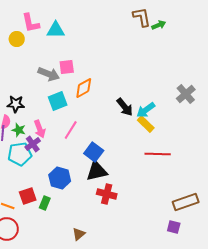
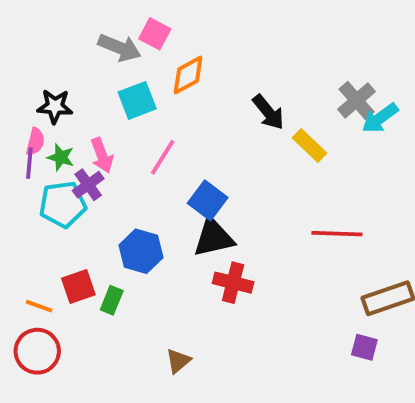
pink square: (67, 67) -> (155, 34), turned 35
gray cross: (186, 94) -> (357, 100), moved
cyan arrow: (146, 110) -> (380, 118), moved
red line: (158, 154) -> (337, 234), moved

